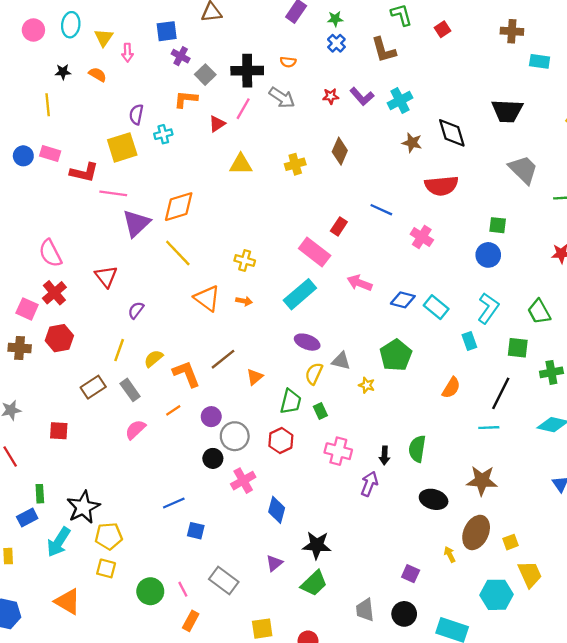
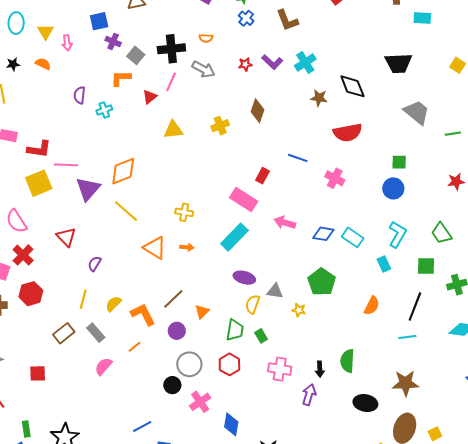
yellow square: (122, 147) -> (39, 183), moved
purple circle: (211, 417) -> (177, 331), moved

